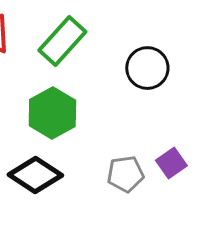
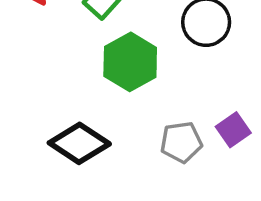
green hexagon: (52, 113) -> (130, 62), moved

